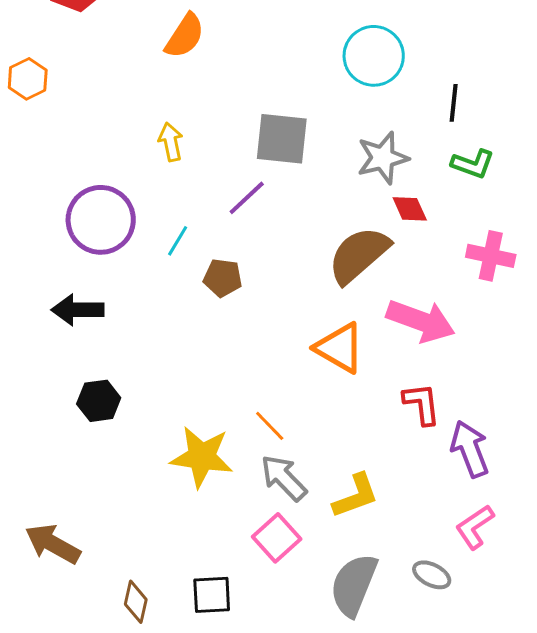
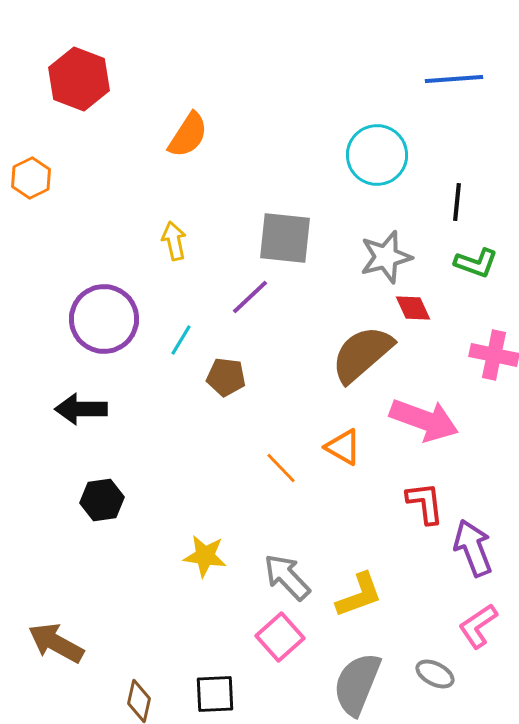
orange triangle: (340, 348) -> (343, 447), size x0.7
orange line: (270, 426) -> (281, 468), moved
yellow star: (202, 457) -> (205, 556), size x0.7

